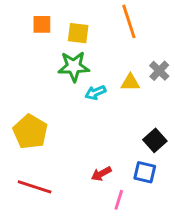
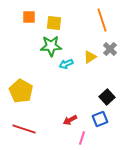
orange line: (129, 21) -> (102, 20), moved
yellow triangle: (130, 82) -> (90, 57), turned -32
blue square: (145, 172) -> (100, 119), turned -35

